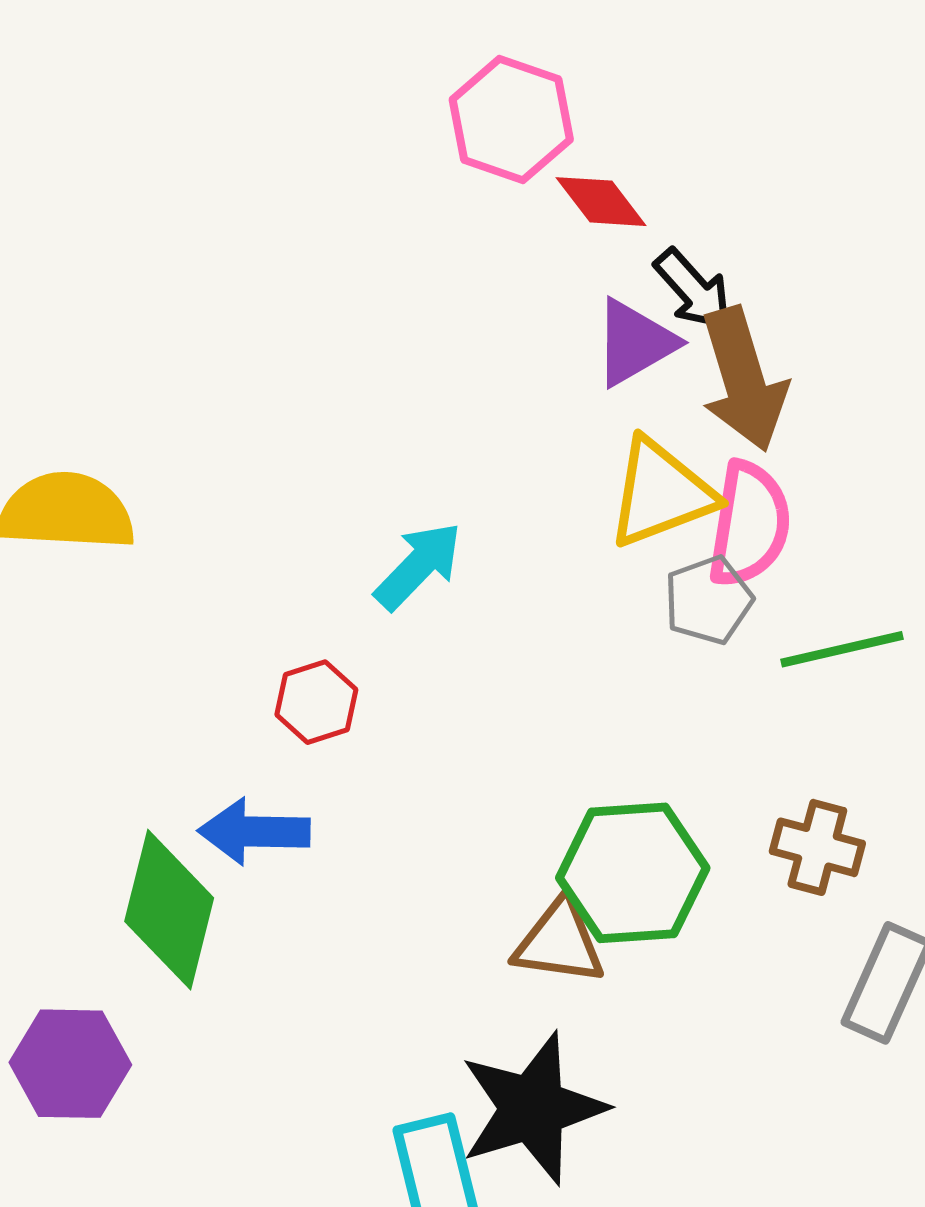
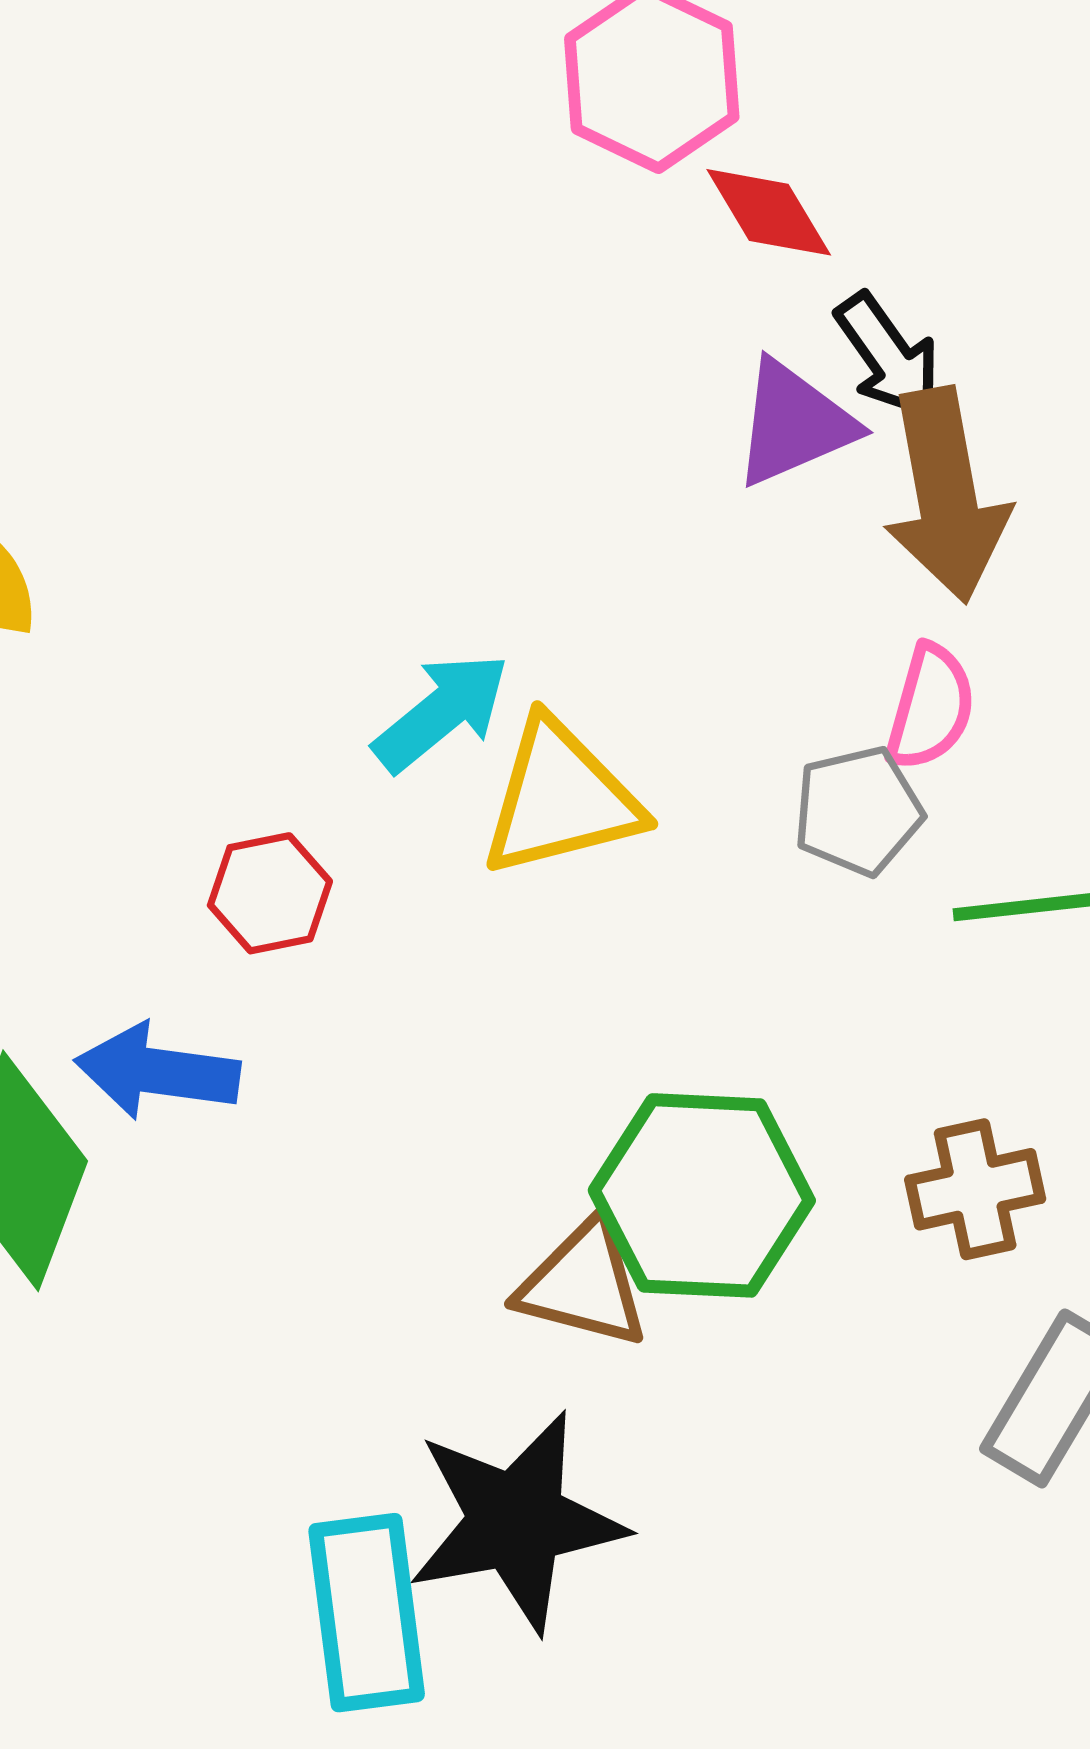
yellow triangle: (661, 493) -> (561, 798), moved
pink semicircle: (749, 524) -> (930, 707), size x0.7
brown cross: (817, 847) -> (975, 1189), turned -34

